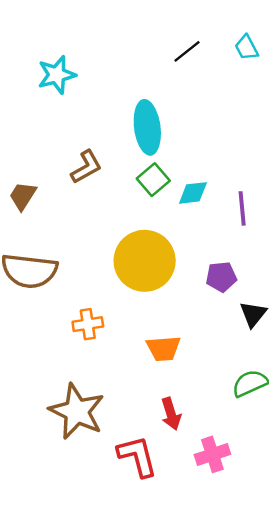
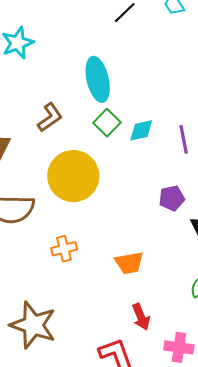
yellow circle: (145, 261) -> (73, 176), moved
brown star: (77, 411) -> (33, 325), moved
pink cross: (212, 454) -> (179, 347), turned 32

